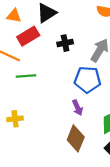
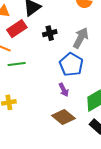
blue pentagon: (88, 80) -> (71, 64), turned 30
brown diamond: (76, 138) -> (63, 117), turned -70

